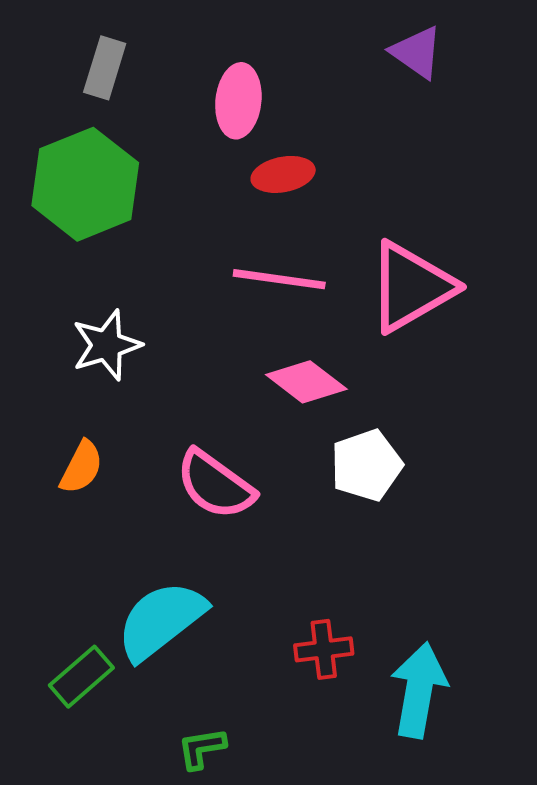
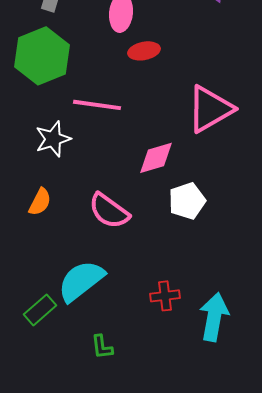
pink line: (279, 279) -> (97, 105), moved
pink diamond: (306, 382) -> (156, 158), turned -54
green L-shape: (202, 748) -> (102, 347), turned -88

